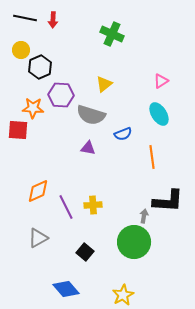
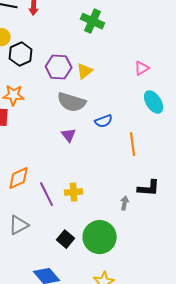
purple hexagon: (61, 95) -> (59, 67), moved
cyan ellipse: (159, 114) -> (154, 102), moved
purple triangle: (88, 148) -> (69, 135), turned 42
black L-shape: (168, 201) -> (149, 188), size x0.7
green circle: (134, 242) -> (100, 237), moved

